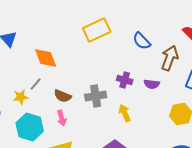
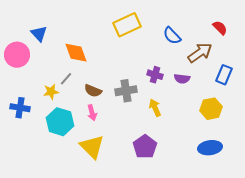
brown arrow: (170, 58) -> (200, 53), turned 35

